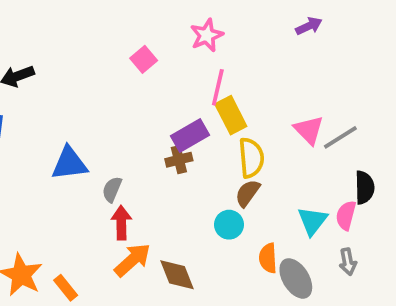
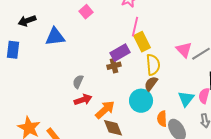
pink square: (144, 59) -> (86, 12), moved
blue triangle: (69, 163) -> (55, 37), moved
red arrow: (121, 223) -> (83, 100), turned 72
cyan circle: (229, 225) -> (141, 101), size x1.5
orange arrow: (132, 260) -> (105, 110), moved

